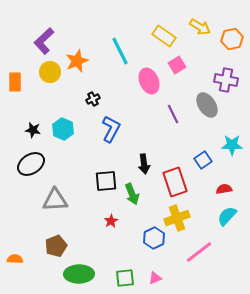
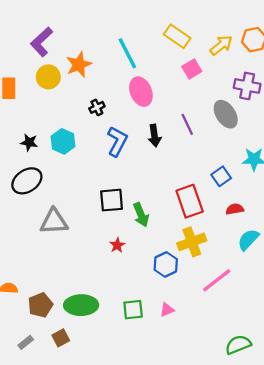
yellow arrow: (200, 27) -> (221, 45), moved, turned -70
pink ellipse: (149, 81) -> (141, 92), moved
black arrow: (144, 164) -> (155, 136), moved
red semicircle: (224, 189) -> (235, 209), moved
brown pentagon: (56, 246) -> (40, 305), moved

